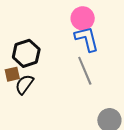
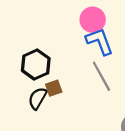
brown square: (12, 74) -> (54, 88), moved

